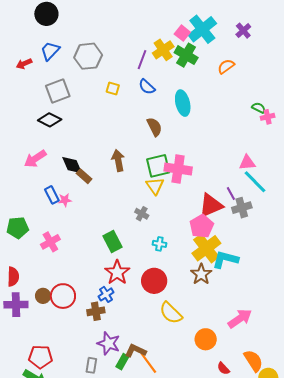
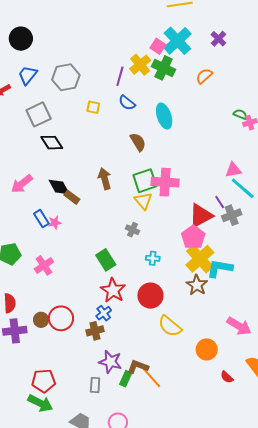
black diamond: (50, 120) -> (52, 143), moved, turned 35
pink arrow: (240, 319) -> (239, 326), turned 70

